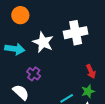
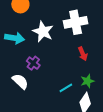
red arrow: (91, 71) -> (83, 54), moved

